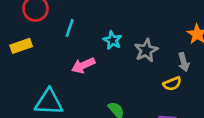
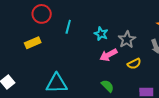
pink arrow: (83, 65) -> (108, 55), moved
yellow semicircle: (172, 84) -> (134, 64), moved

